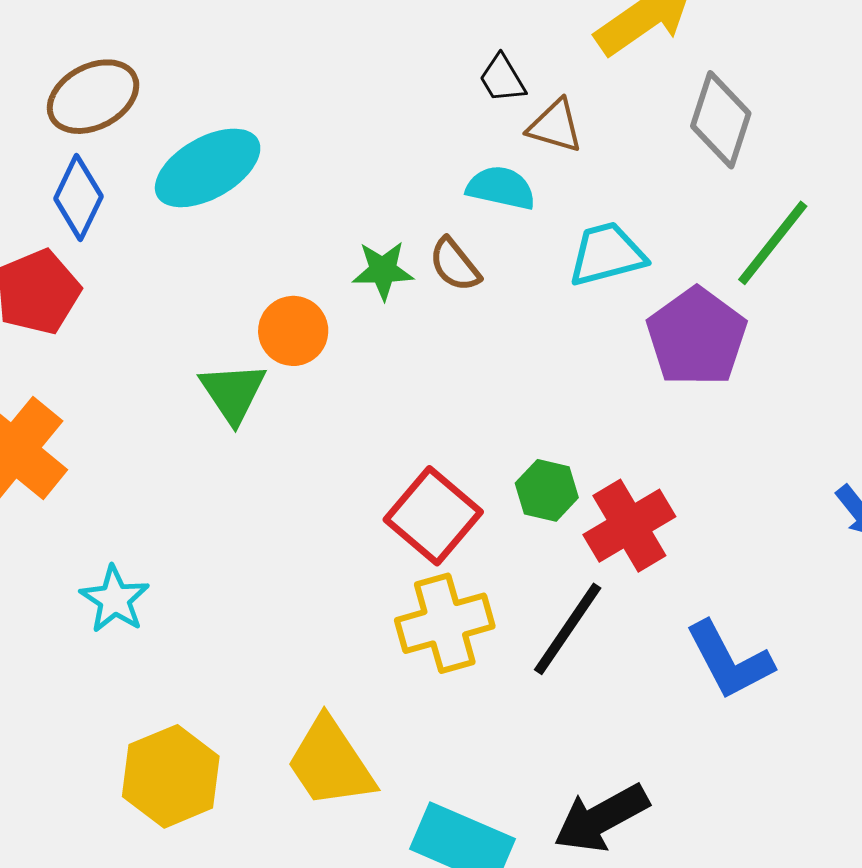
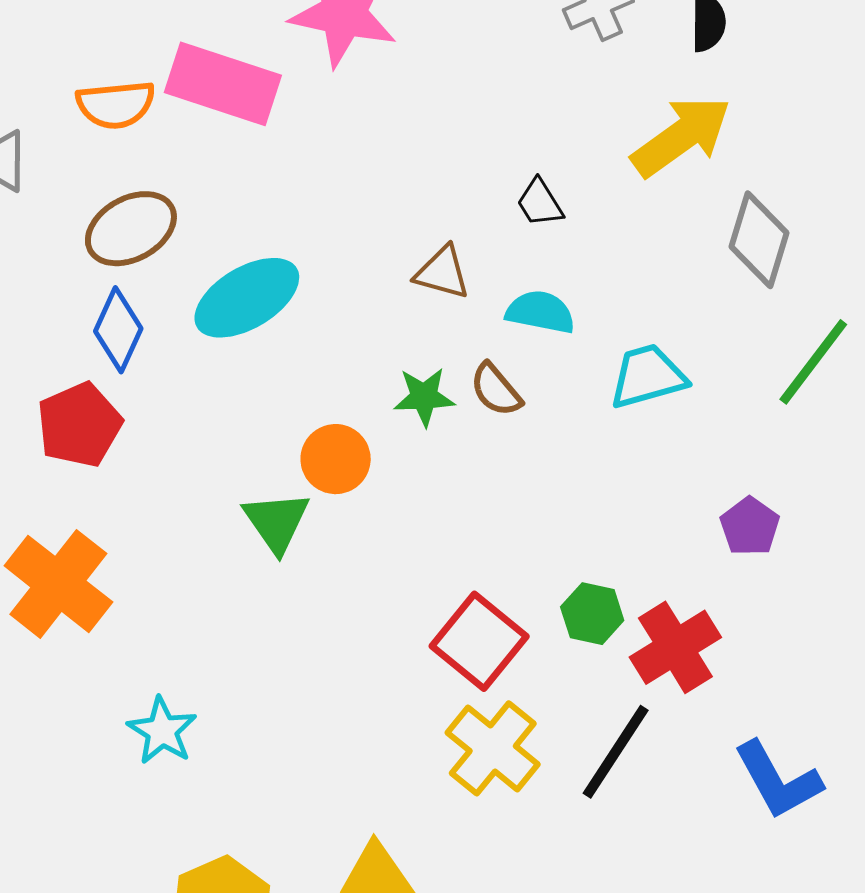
brown triangle: (555, 126) -> (442, 273), moved
purple pentagon: (697, 337) -> (750, 526), moved, size x0.6
yellow cross: (445, 623) -> (493, 748), turned -34

